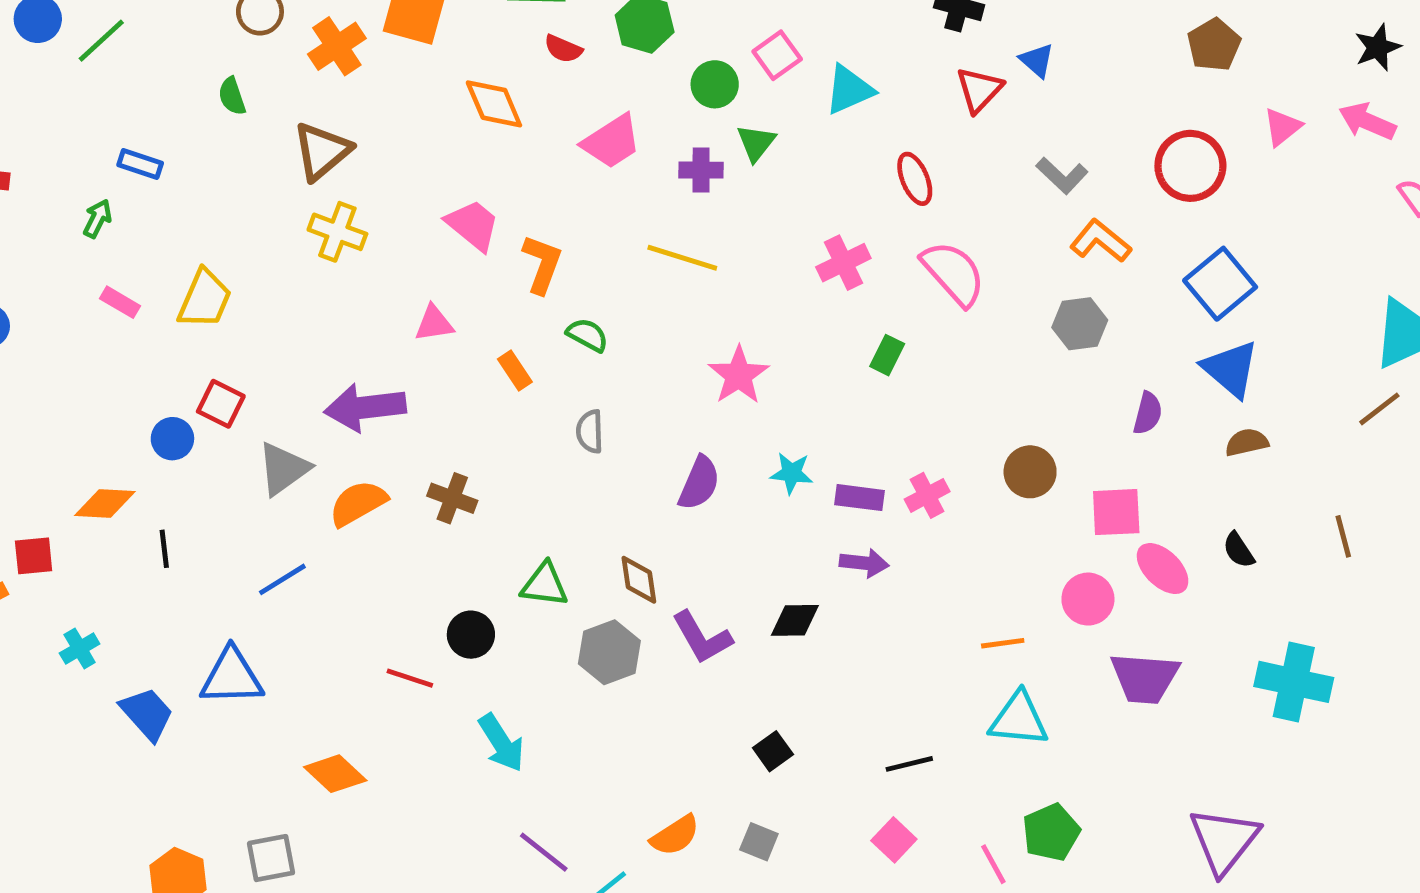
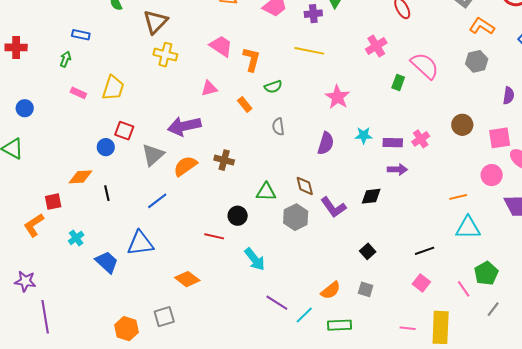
pink semicircle: (953, 273) -> (425, 66), moved
green semicircle: (587, 335) -> (273, 87), turned 138

